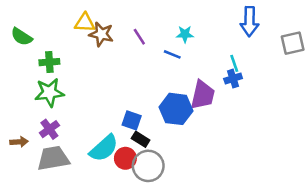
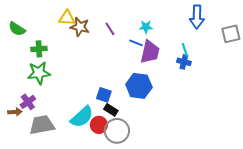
blue cross: (233, 79) -> (184, 62), turned 32
purple trapezoid: (203, 95) -> (150, 52), moved
purple cross: (49, 129) -> (28, 102), moved

